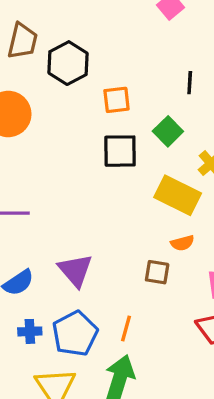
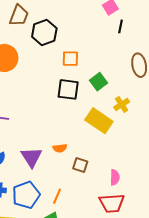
black line: (190, 83) -> (121, 26), moved
orange semicircle: (182, 243) -> (60, 148), moved

